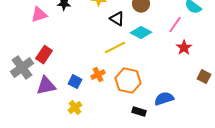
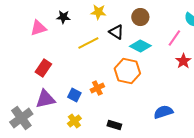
yellow line: (115, 48) -> (88, 43), moved
gray cross: (22, 68) -> (21, 118), moved
orange hexagon: (128, 81) -> (127, 71), moved
black rectangle: (139, 112) -> (114, 125), moved

